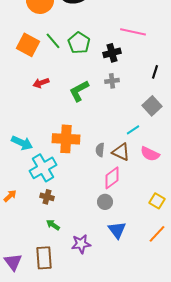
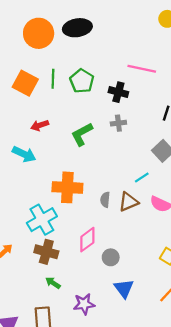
green line: (53, 41) -> (53, 79), turned 42
black cross: (112, 53) -> (118, 92), turned 30
cyan arrow: (22, 143) -> (24, 154), moved
brown triangle: (121, 152) -> (128, 202), turned -48
pink diamond: (112, 178) -> (87, 240), moved
brown cross: (47, 197) -> (46, 252), size x1.5

